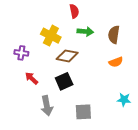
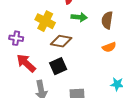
red arrow: (32, 78) -> (26, 63), size x1.5

